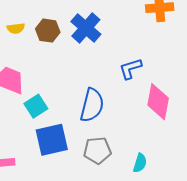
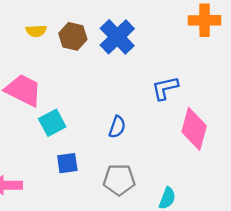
blue semicircle: (92, 105) -> (117, 127), size x0.6
blue square: (52, 140) -> (67, 163), size x0.6

